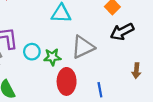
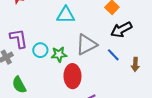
blue line: (100, 90) -> (113, 55), moved, turned -32

